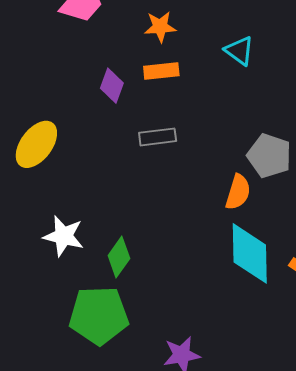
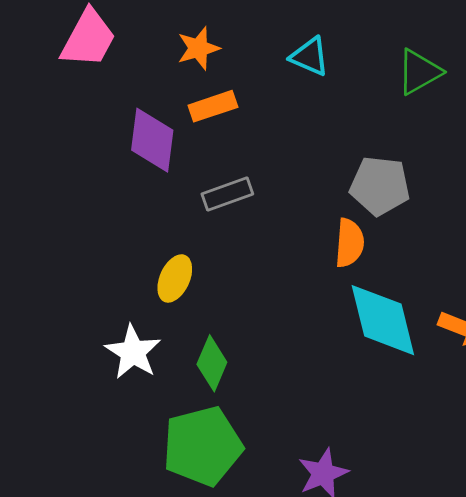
purple diamond: (112, 86) -> (152, 140), size x1.4
yellow ellipse: (36, 144) -> (175, 278), moved, size x0.7
white star: (64, 236) -> (133, 352), turned 30

